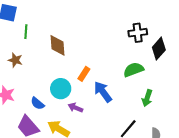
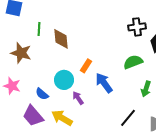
green line: (26, 32) -> (39, 29), moved
brown star: (15, 60) -> (21, 53), size x1.5
purple arrow: (75, 108) -> (78, 98), turned 32

